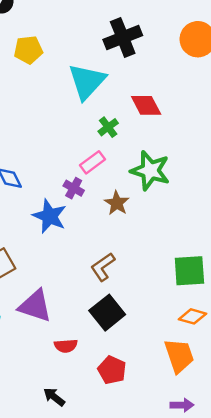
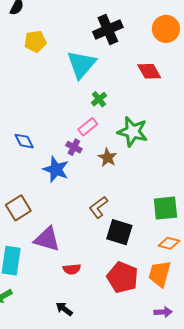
red diamond: (146, 105) -> (149, 71), moved
black square: (107, 313) -> (119, 232), moved, turned -32
orange trapezoid: (179, 356) -> (160, 274), turned -144
red pentagon: (112, 370) -> (122, 277), moved, size x1.4

